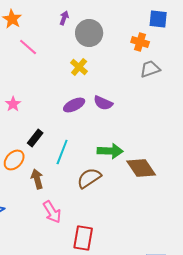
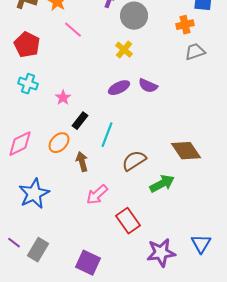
orange cross: (140, 42) -> (185, 25), turned -30
pink star: (13, 104) -> (63, 98), moved
green arrow: (110, 151) -> (162, 184), moved, turned -30
pink arrow: (52, 212) -> (97, 195), turned 80
red rectangle: (83, 238) -> (128, 221), turned -45

